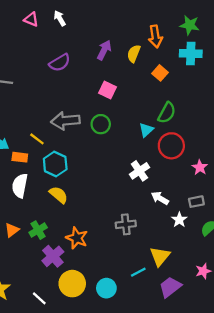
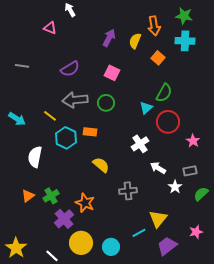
pink triangle: (31, 19) -> (50, 28), moved
purple semicircle: (60, 63) -> (70, 69), moved
orange rectangle: (20, 157) -> (90, 132), moved
yellow semicircle: (59, 195) -> (101, 165), moved

